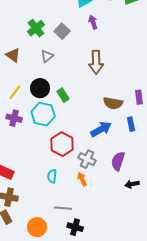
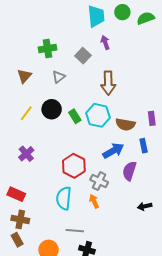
green cross: (36, 28) -> (48, 49), turned 30
gray square: (62, 31) -> (83, 56), moved
brown triangle: (13, 55) -> (24, 76), turned 35
cyan hexagon: (43, 114) -> (98, 115), moved
purple cross: (14, 118) -> (26, 154), moved, turned 35
purple semicircle: (118, 161) -> (129, 171), moved
cyan semicircle: (52, 176) -> (64, 198), size x1.6

